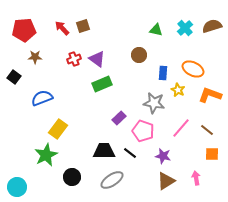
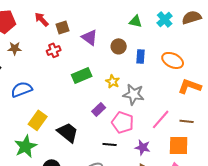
brown square: (83, 26) -> (63, 27), moved
purple triangle: (97, 59) -> (90, 37), moved
blue rectangle: (163, 73) -> (141, 56), moved
yellow star: (178, 90) -> (113, 81), moved
brown line: (207, 130) -> (187, 121), turned -32
black trapezoid: (104, 151) -> (68, 132), moved, turned 40
black line: (130, 153) -> (110, 144), turned -32
orange square: (212, 154) -> (179, 145), moved, size x1.5

